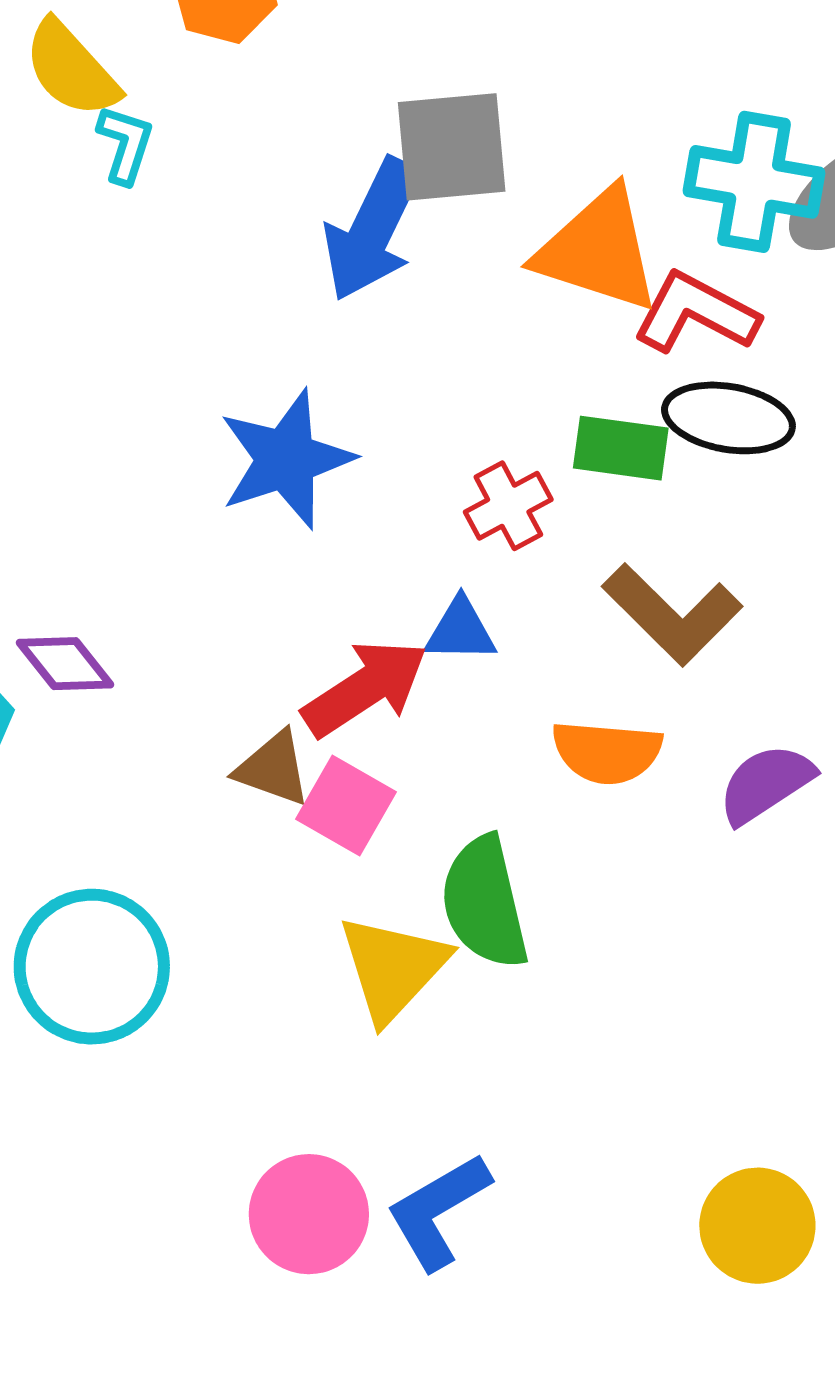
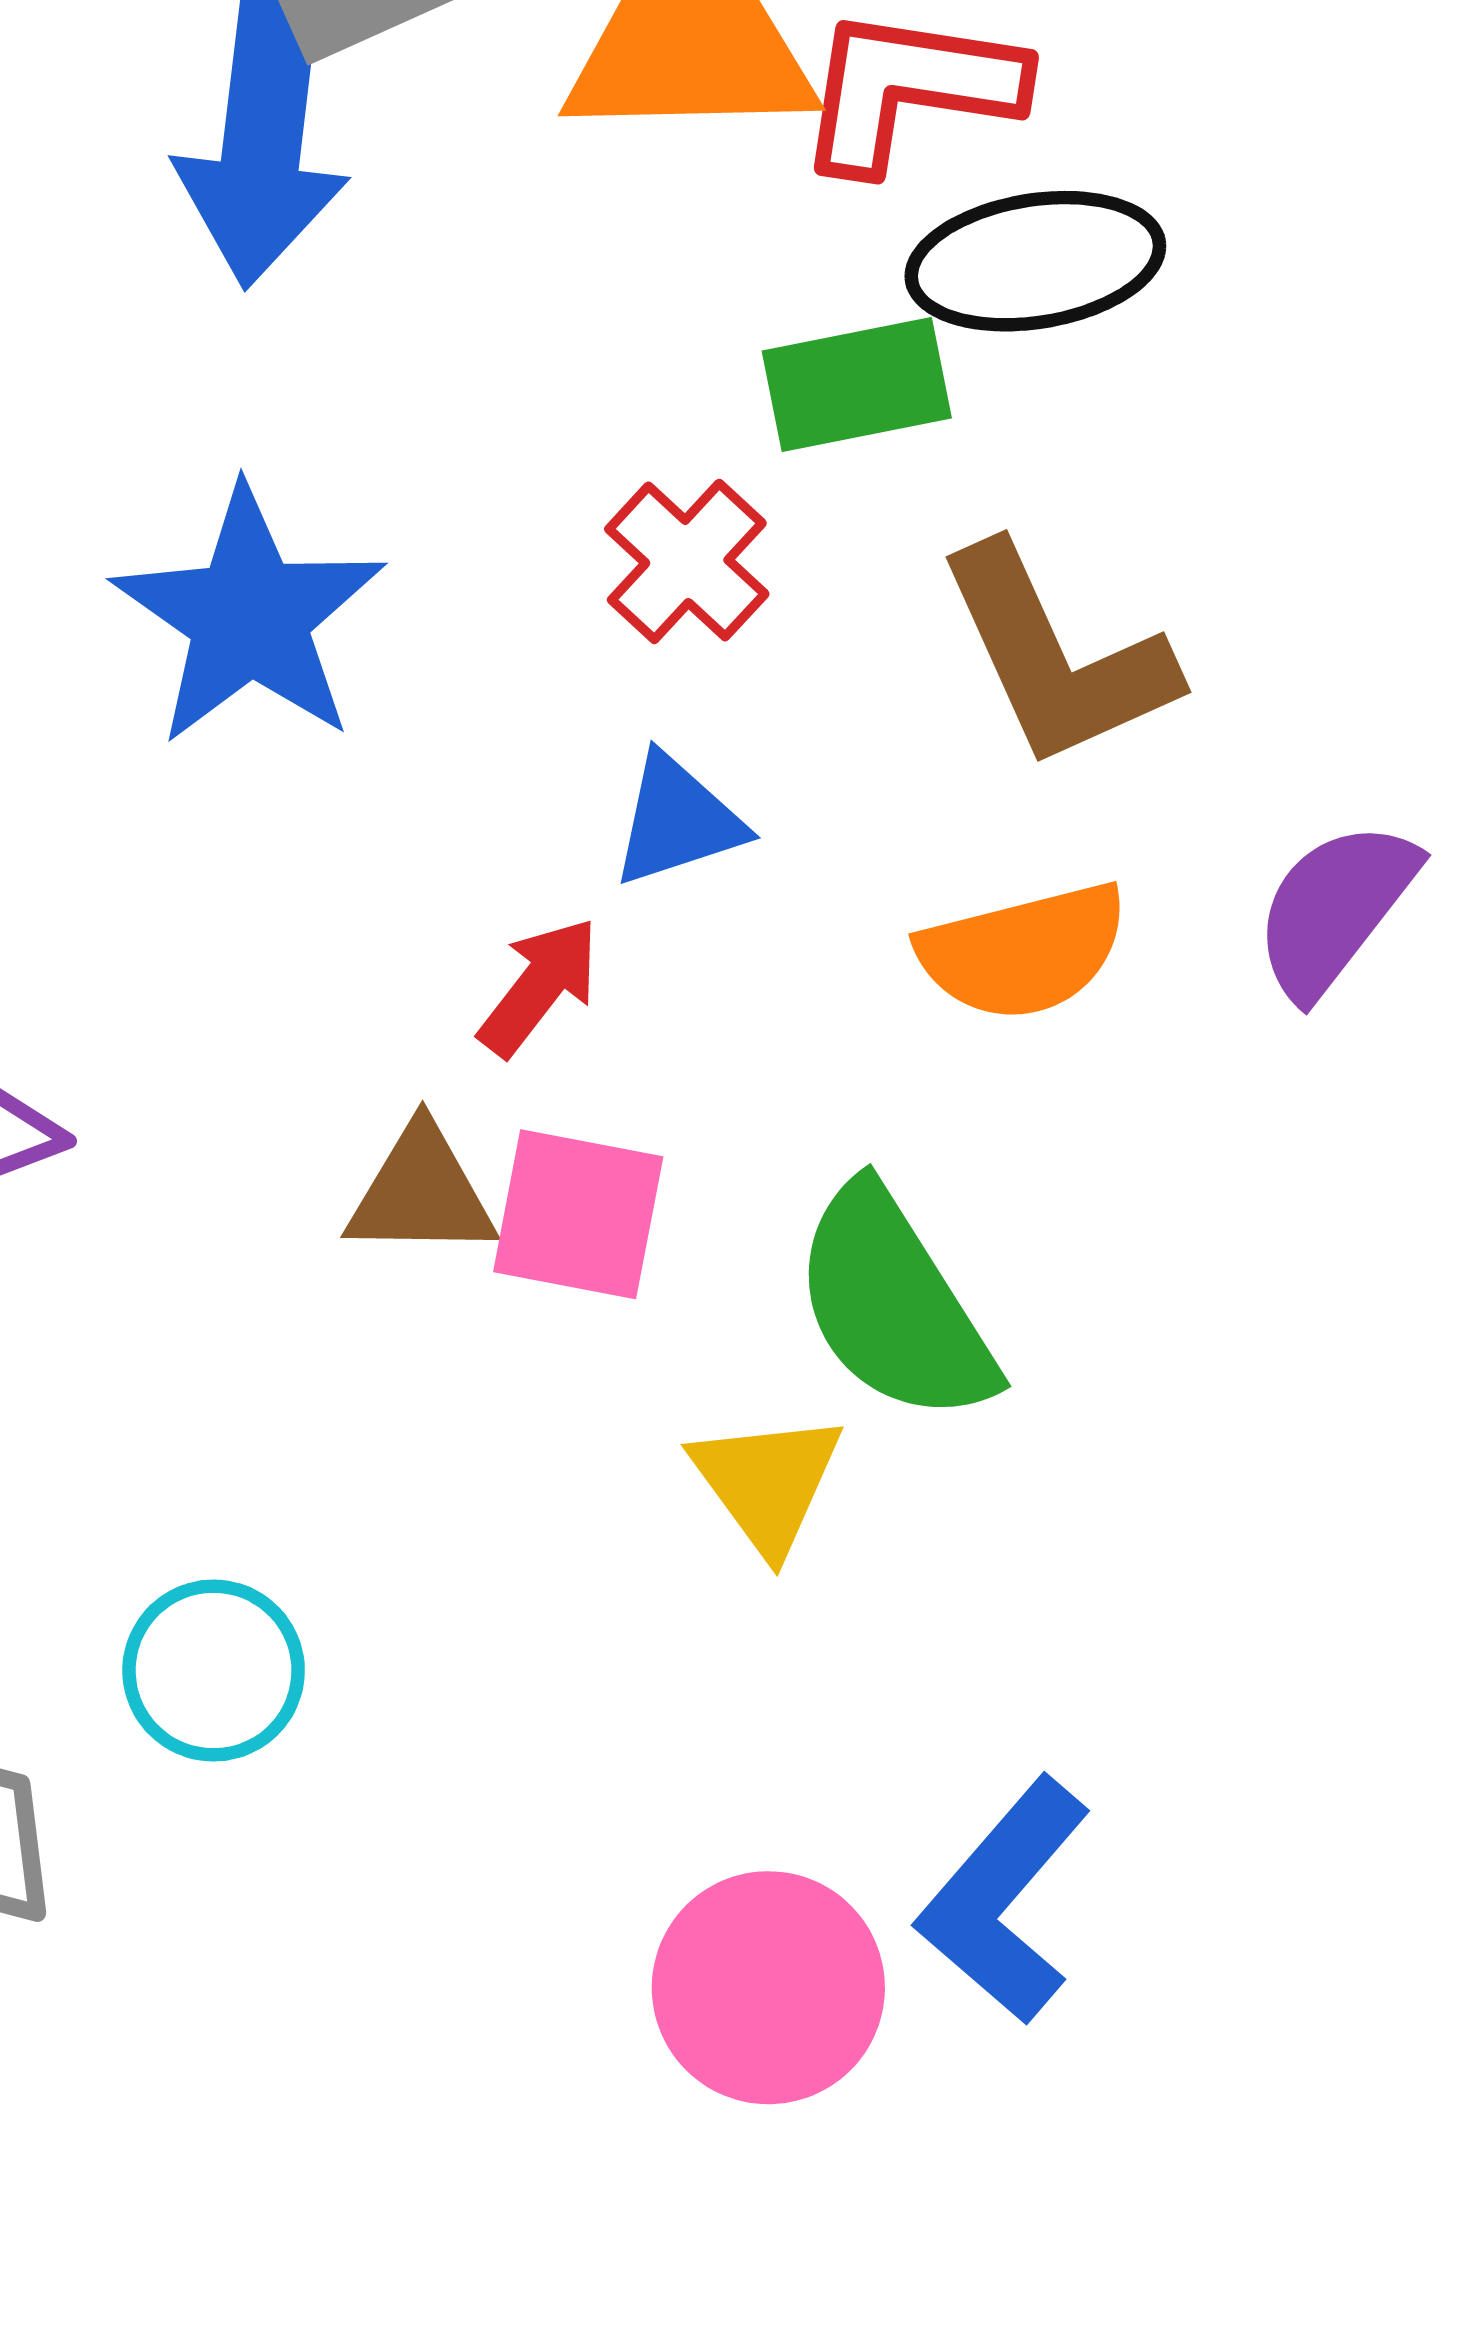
brown L-shape: (672, 614) -> (1056, 657), turned 40
red arrow: (365, 688) -> (539, 987), size x0.6
cyan circle: (92, 967) -> (214, 1671), size x0.6
yellow triangle: (393, 968) -> (767, 1483), size x0.7

